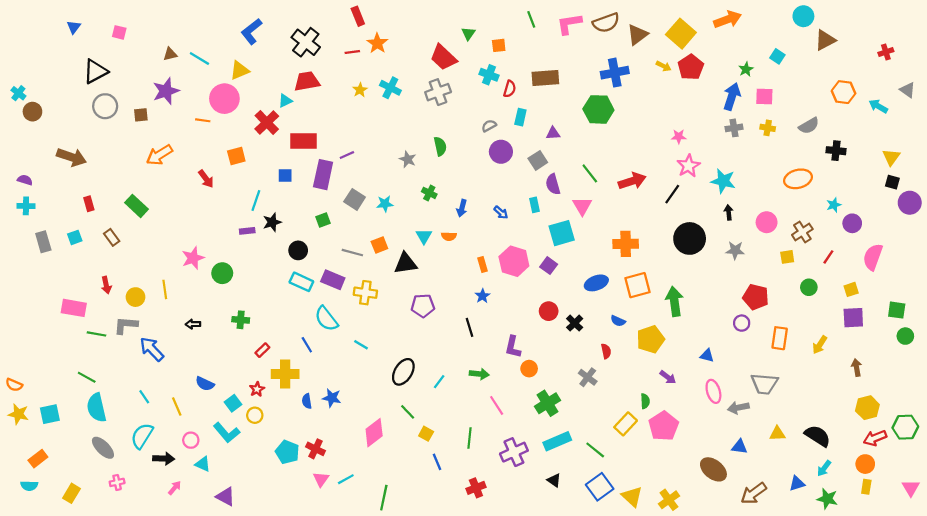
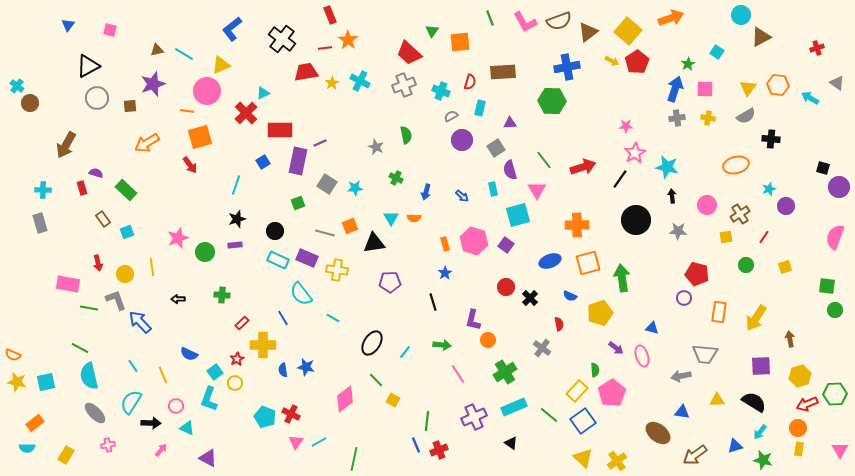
pink L-shape: (569, 24) -> (525, 22), turned -110
orange square: (499, 45) -> (460, 42), size x1.5
cyan cross: (489, 75) -> (441, 91), moved
red trapezoid: (307, 81) -> (306, 72), moved
orange square: (236, 156) -> (200, 137), moved, size x1.4
brown arrow: (72, 157) -> (66, 145), turned 100
yellow triangle: (891, 157) -> (748, 88), moved
blue square: (285, 176) -> (263, 162), turned -32
purple semicircle: (25, 180) -> (96, 173), moved
cyan cross: (26, 206) -> (43, 190), moved
black star: (272, 222) -> (237, 219), moved
purple rectangle: (247, 231) -> (235, 245), moved
cyan square: (75, 237) -> (127, 232), moved
pink semicircle: (873, 257) -> (835, 237), moved
purple square: (853, 318) -> (761, 366), moved
gray L-shape: (126, 325) -> (116, 300), turned 65
yellow arrow: (820, 345) -> (756, 318), size x1.5
pink ellipse: (713, 391) -> (642, 356), moved
cyan L-shape: (227, 433) -> (209, 399), turned 60
green line: (469, 438) -> (427, 421), moved
blue line: (437, 462) -> (416, 445), moved
blue square: (600, 487) -> (583, 421), moved

